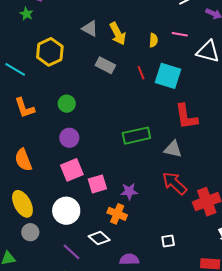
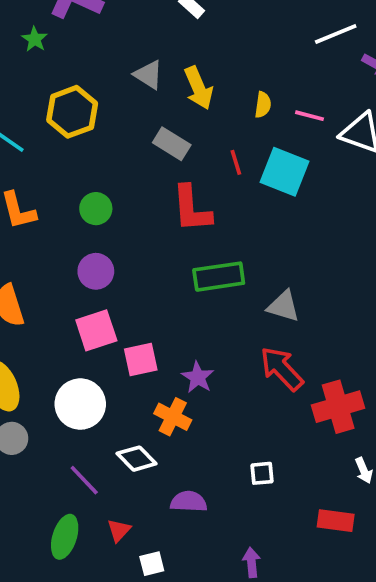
pink line: (180, 34) -> (310, 116), moved
red L-shape: (186, 117) -> (192, 209), moved
purple star: (129, 191) -> (198, 377), turned 30

